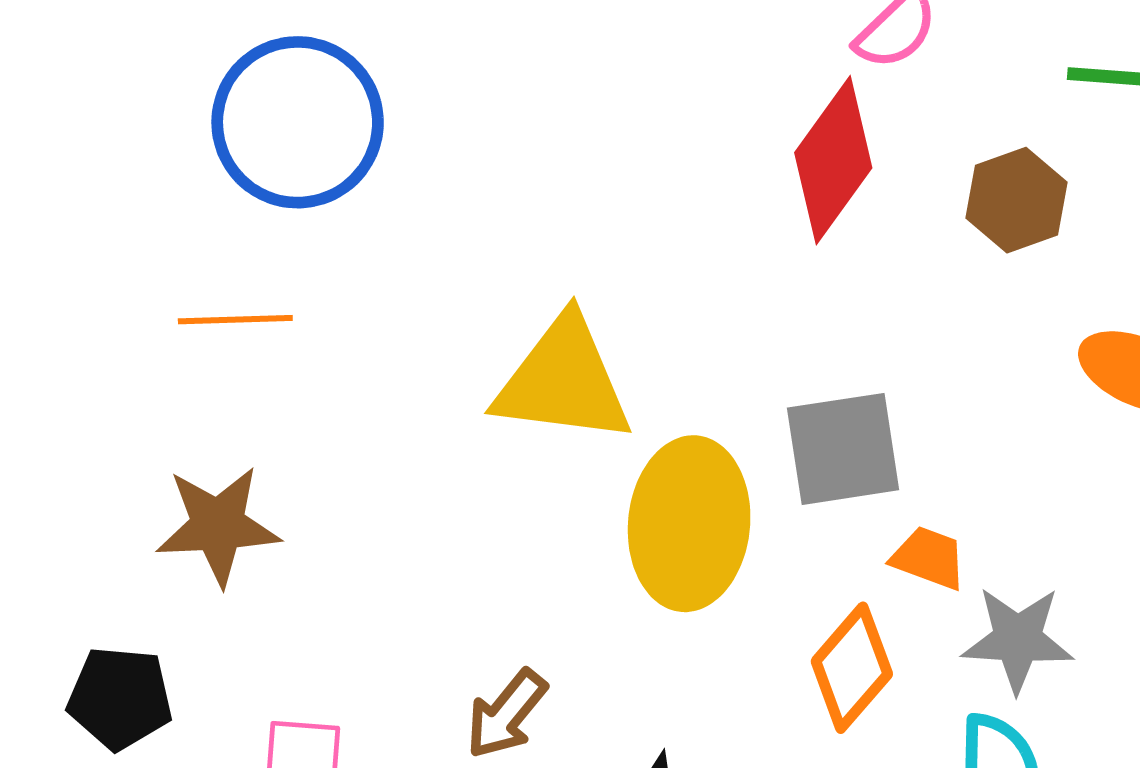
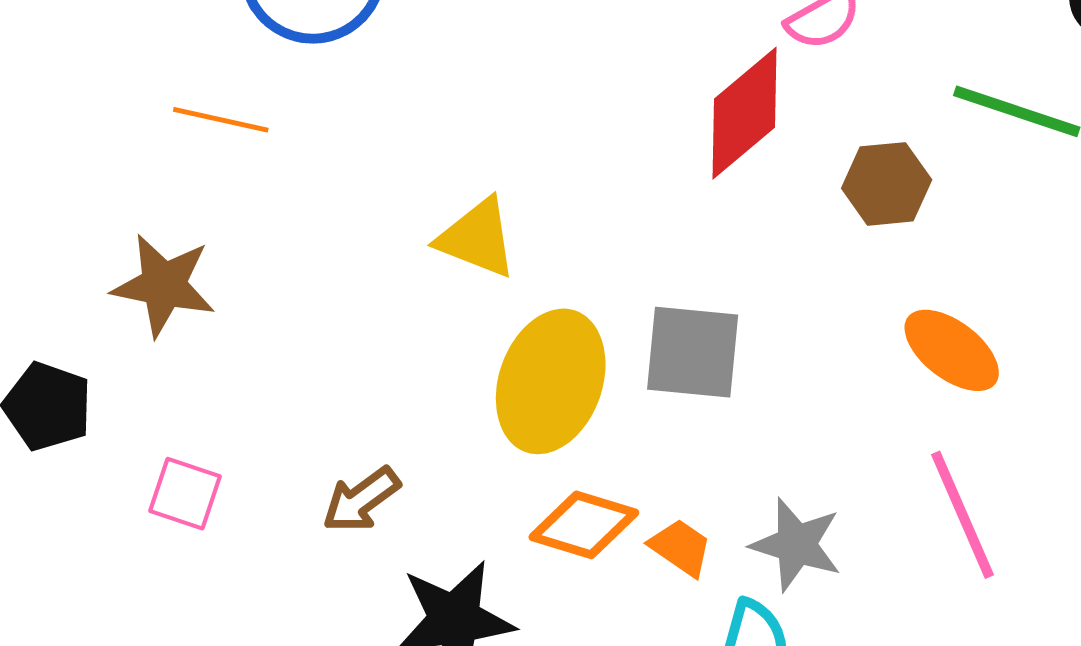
yellow triangle: (563, 381) -> (477, 238), size x0.7
orange trapezoid: (929, 558) -> (681, 547), moved
orange diamond: (852, 668) -> (584, 525), moved, turned 52

